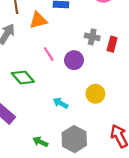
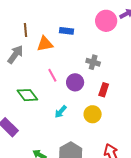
red rectangle: (112, 44) -> (104, 90), moved
cyan arrow: (60, 103) -> (61, 112), moved, turned -80

